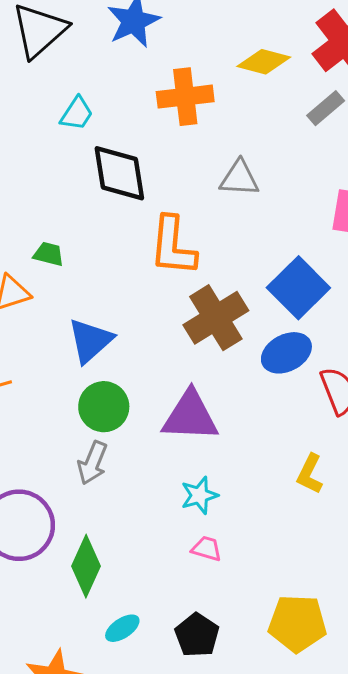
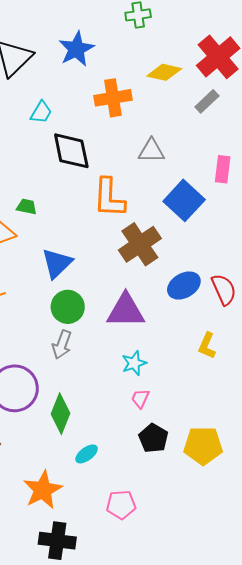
blue square: (298, 288) -> (184, 200), moved
blue ellipse: (286, 353) -> (184, 286), moved
pink trapezoid: (207, 549) -> (140, 399), turned -80
black pentagon: (197, 635) -> (153, 438), moved

